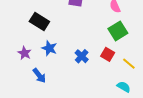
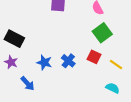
black rectangle: (39, 22) -> (14, 39), moved
blue star: (49, 48) -> (44, 62), moved

